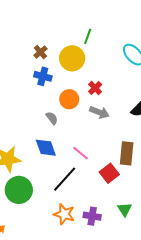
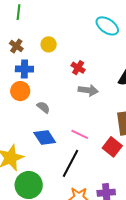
green line: (88, 36) -> (18, 12), moved
yellow circle: (72, 58) -> (49, 44), size x0.6
orange circle: (69, 99) -> (20, 91), moved

